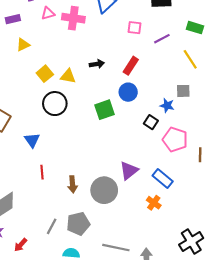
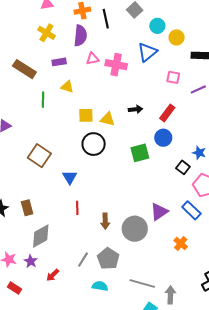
yellow triangle: (23, 45) -> (67, 87), turned 40
yellow square: (45, 74) -> (86, 115), turned 35
blue rectangle: (163, 178) -> (191, 210), moved
gray pentagon: (78, 224) -> (108, 259), turned -30

